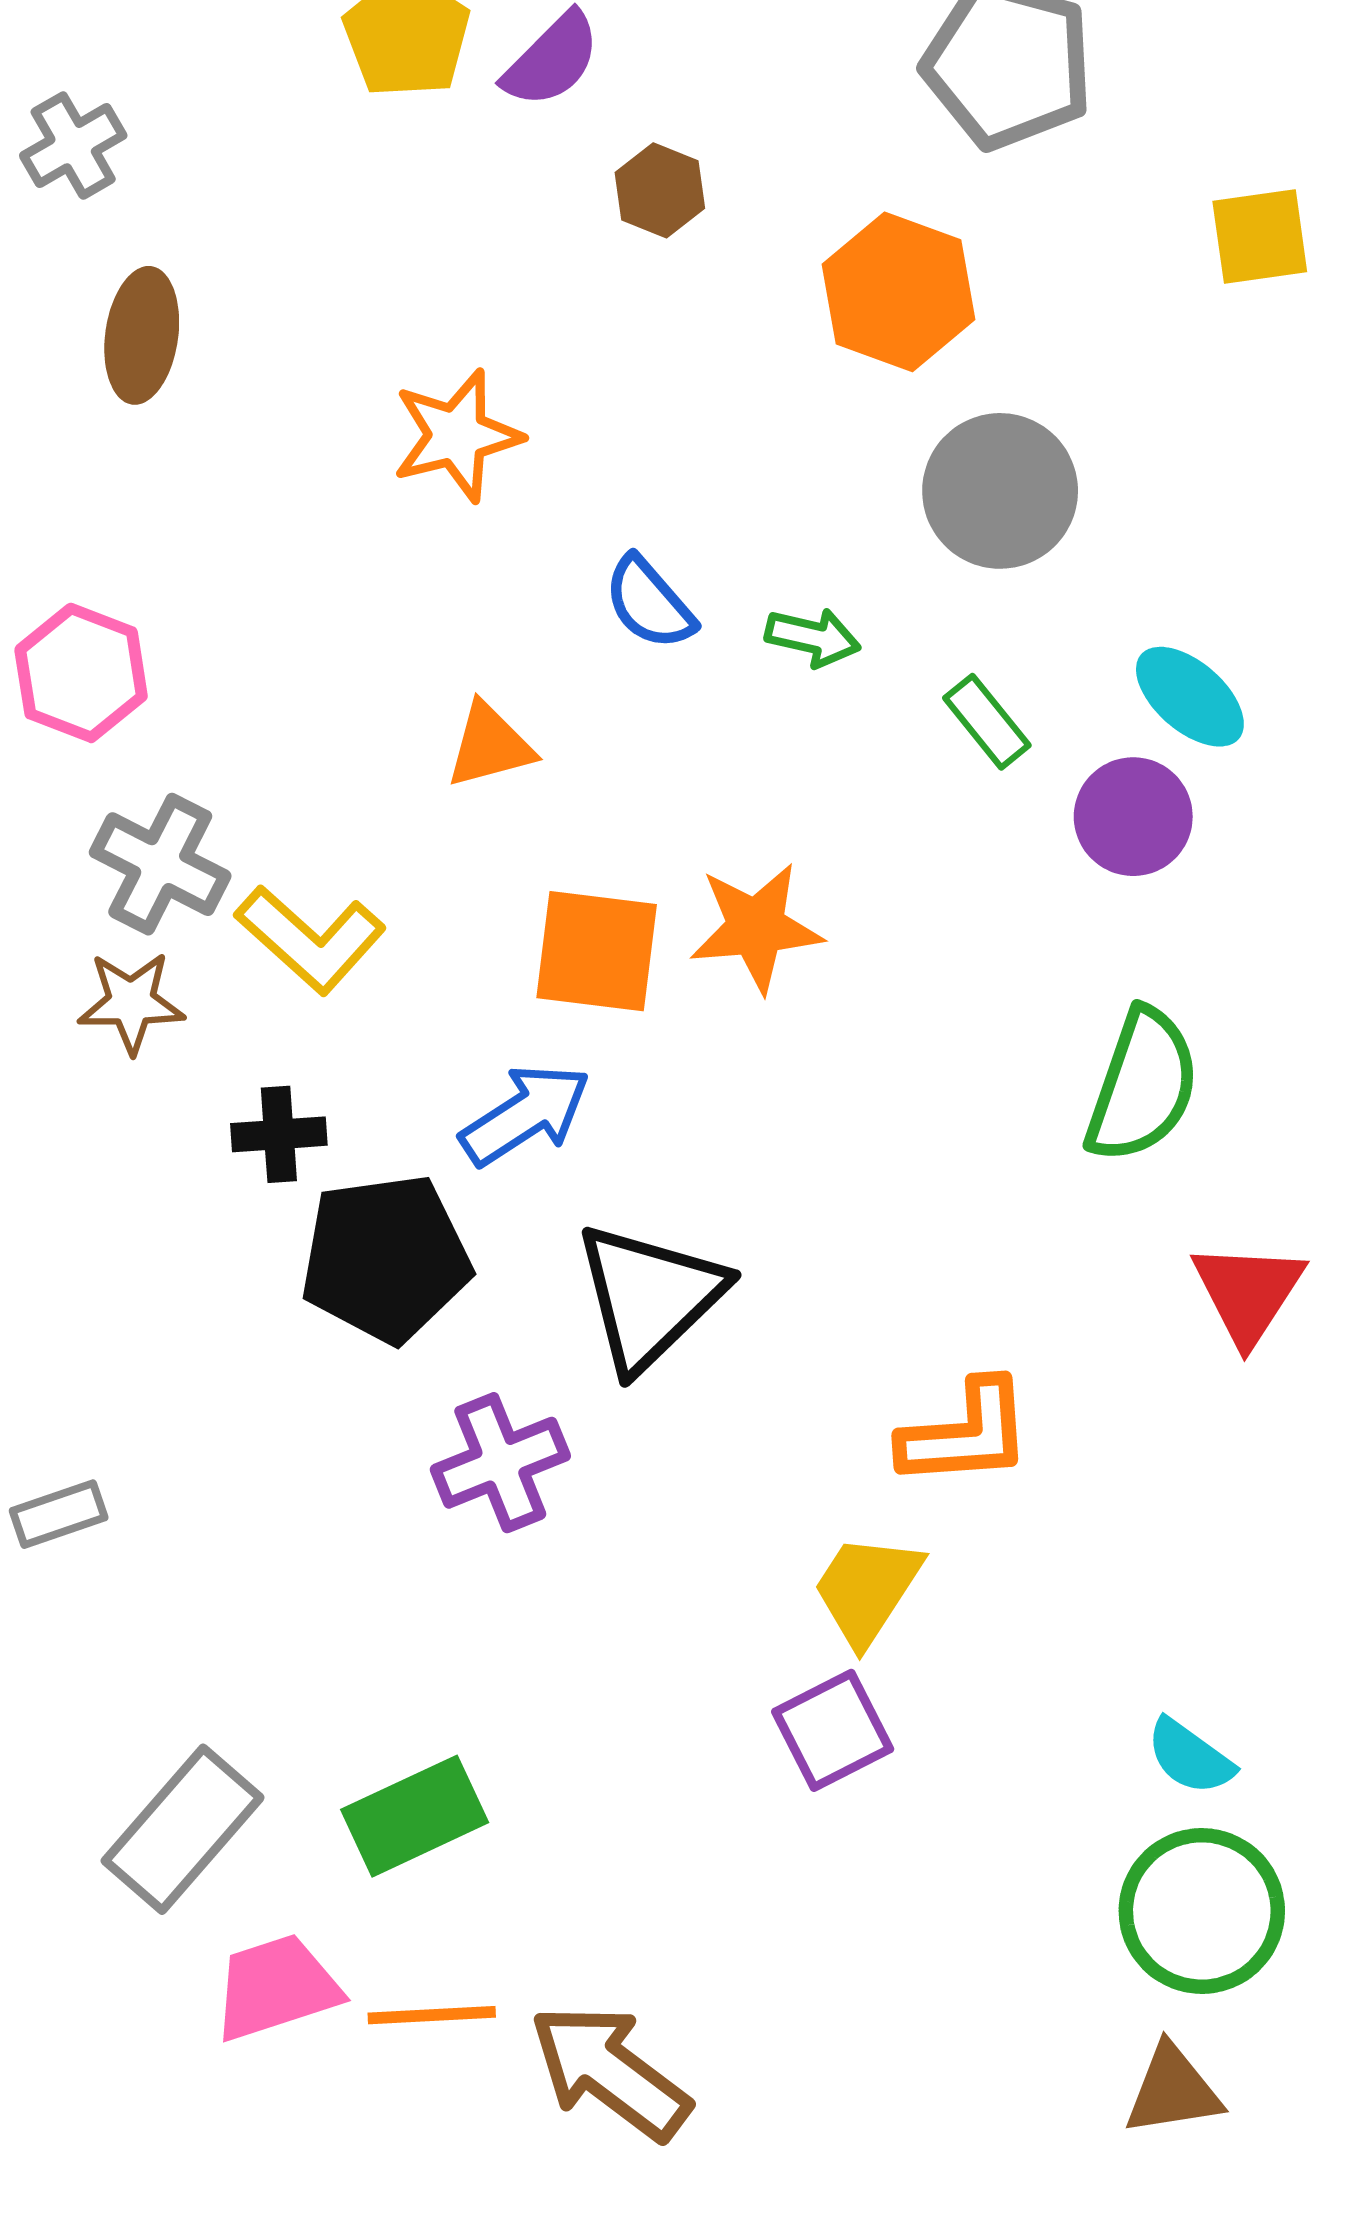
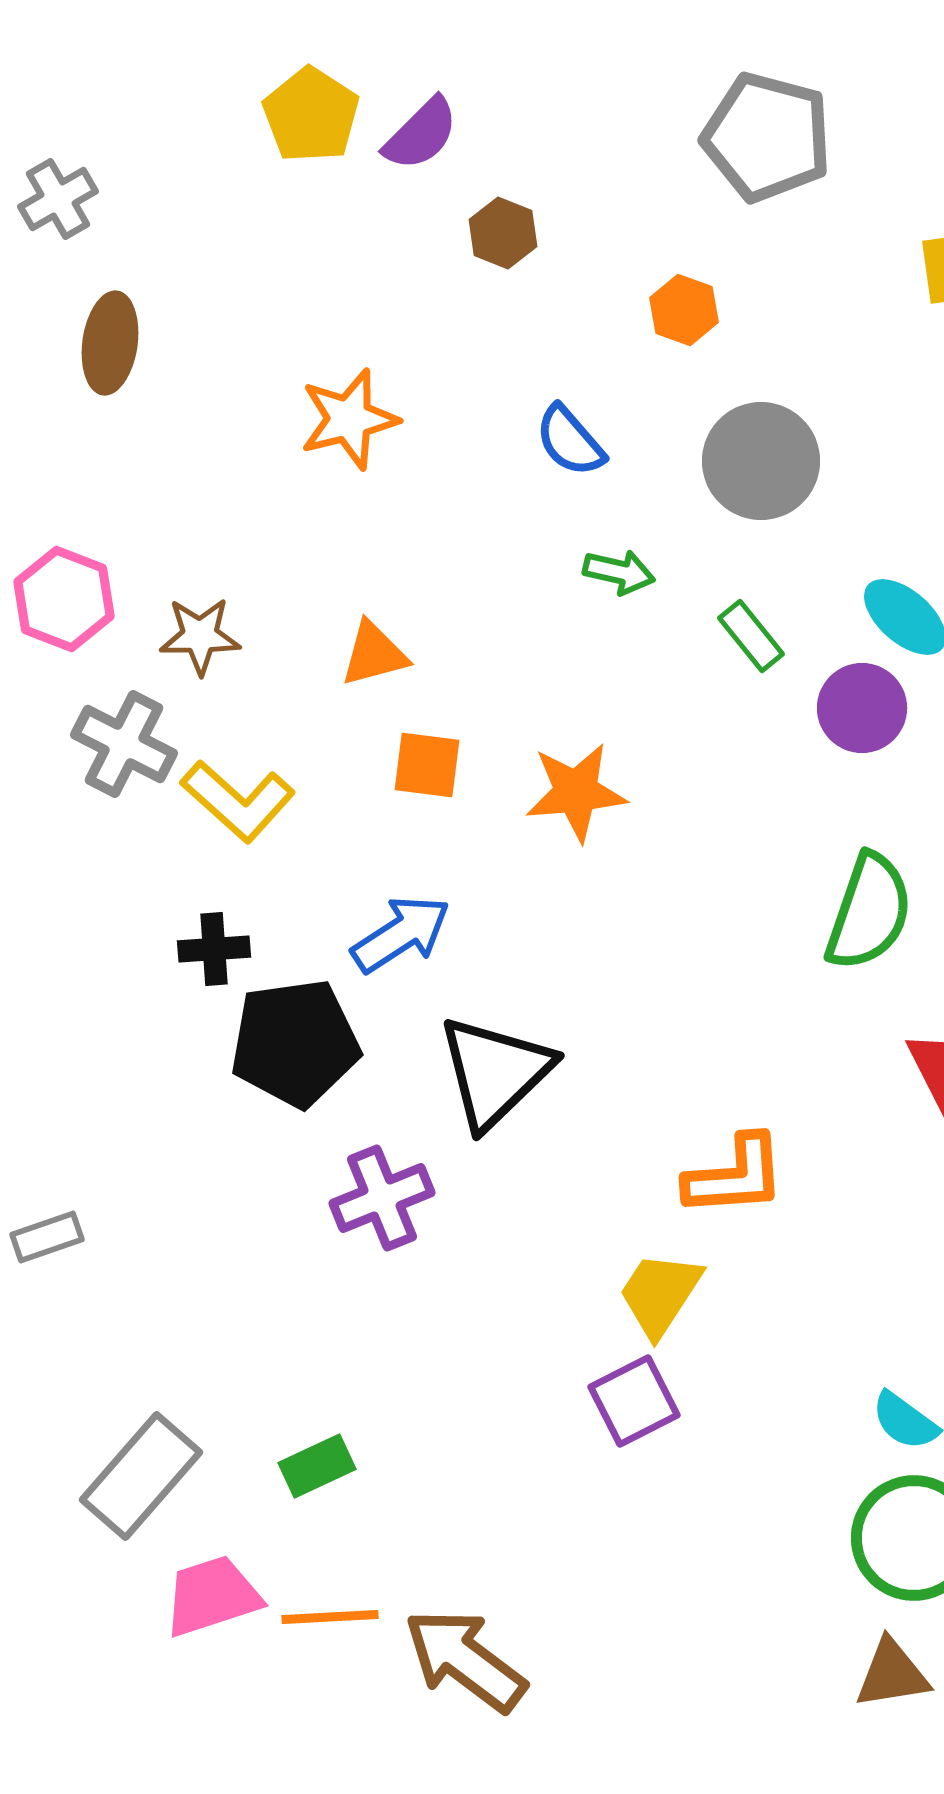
orange hexagon: (899, 292) -> (684, 310), size x0.6
blue semicircle: (649, 603) -> (570, 441), moved
orange square: (597, 951) -> (427, 765), moved, size x0.7
brown star: (131, 1003) -> (200, 636), moved
green rectangle: (415, 1816) -> (317, 1466), size x0.7

